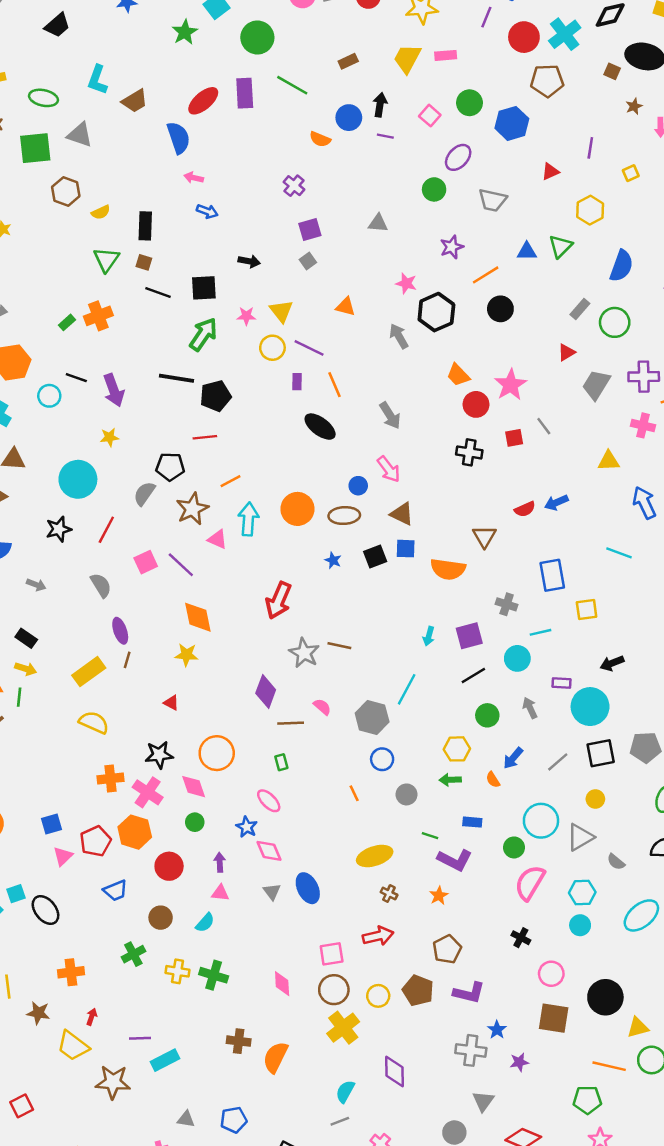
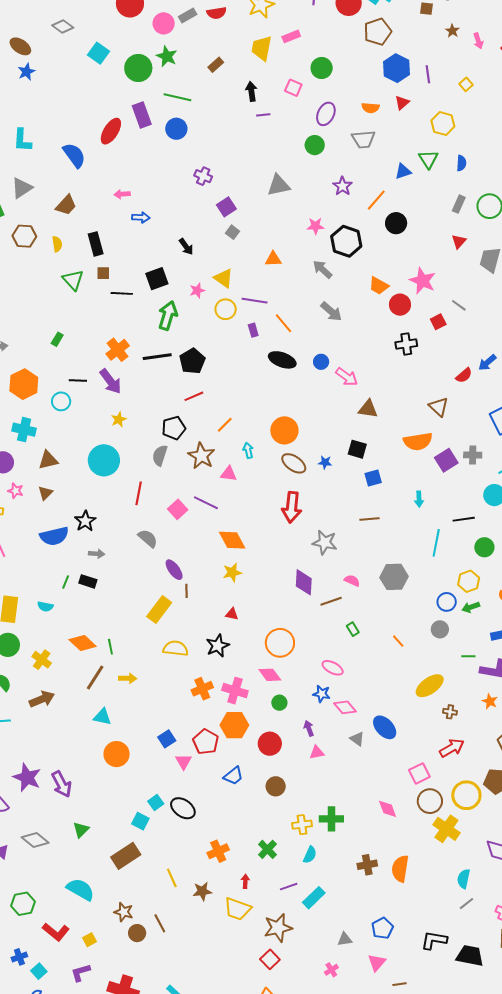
green star: (185, 32) -> (167, 56), moved
brown trapezoid: (135, 101) -> (66, 205), moved
blue circle: (349, 118) -> (176, 129), moved
blue hexagon: (512, 123) -> (397, 68), moved
gray triangle: (80, 135) -> (22, 188), turned -35
blue semicircle: (178, 138) -> (74, 155), moved
orange semicircle: (320, 139) -> (370, 108), moved
yellow semicircle: (101, 212) -> (57, 244), turned -56
gray triangle: (378, 223) -> (279, 185), size x1.4
black arrow: (249, 261) -> (186, 247), turned 60
blue semicircle: (621, 266) -> (461, 163), moved, size x0.6
orange cross: (98, 316) -> (118, 350), moved
gray arrow: (390, 416) -> (331, 312), moved
blue circle: (358, 486) -> (321, 362), moved
brown ellipse: (344, 516) -> (294, 463), moved, turned 55
cyan arrow: (248, 519) -> (248, 450), size x0.6
black star: (59, 529) -> (85, 521), moved
blue square: (406, 549) -> (373, 478), moved
black square: (375, 557) -> (357, 449), turned -36
purple square: (469, 636) -> (446, 460), moved
black rectangle: (26, 638) -> (88, 581), moved
brown line: (339, 646) -> (370, 519), moved
yellow arrow: (26, 669) -> (128, 678), moved
black line: (473, 675) -> (464, 519), turned 40
cyan line: (407, 689) -> (436, 543), moved
black star: (159, 755) -> (218, 646), moved
blue circle: (382, 759) -> (447, 602), moved
green rectangle: (281, 762) -> (353, 629), moved
cyan semicircle: (205, 923) -> (310, 855), moved
green cross: (133, 954) -> (267, 849), moved
yellow circle: (378, 996) -> (466, 795), size x1.5
red square: (22, 1106) -> (270, 959), moved

